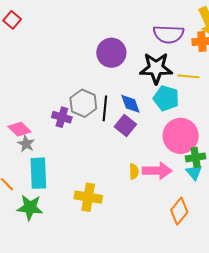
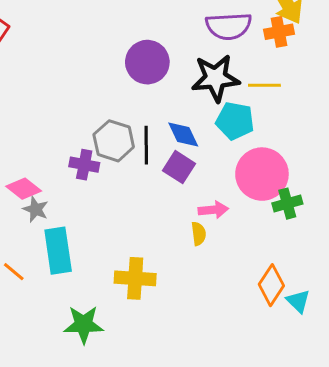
pink arrow: (157, 171) -> (213, 210), moved, size x0.7
cyan triangle: (194, 172) -> (298, 301), moved
green star: (30, 208) -> (84, 325), moved

